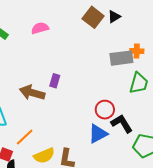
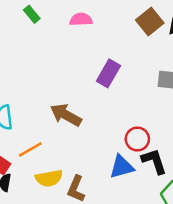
purple rectangle: (55, 81) -> (108, 73), moved, size x1.5
brown arrow: (32, 93) -> (66, 115), moved

